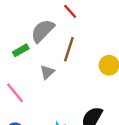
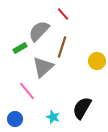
gray triangle: (47, 72) -> (43, 67), size x1.6
pink line: (15, 93) -> (27, 91), moved

